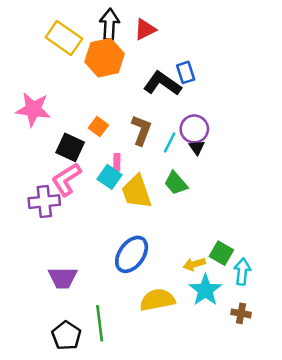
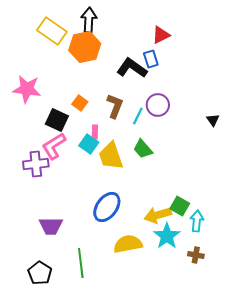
red triangle: (145, 29) -> (161, 35), moved
black triangle: (197, 147) -> (213, 120), moved
yellow arrow: (194, 264) -> (158, 215), size x1.5
black pentagon: (66, 336) -> (40, 273), moved

